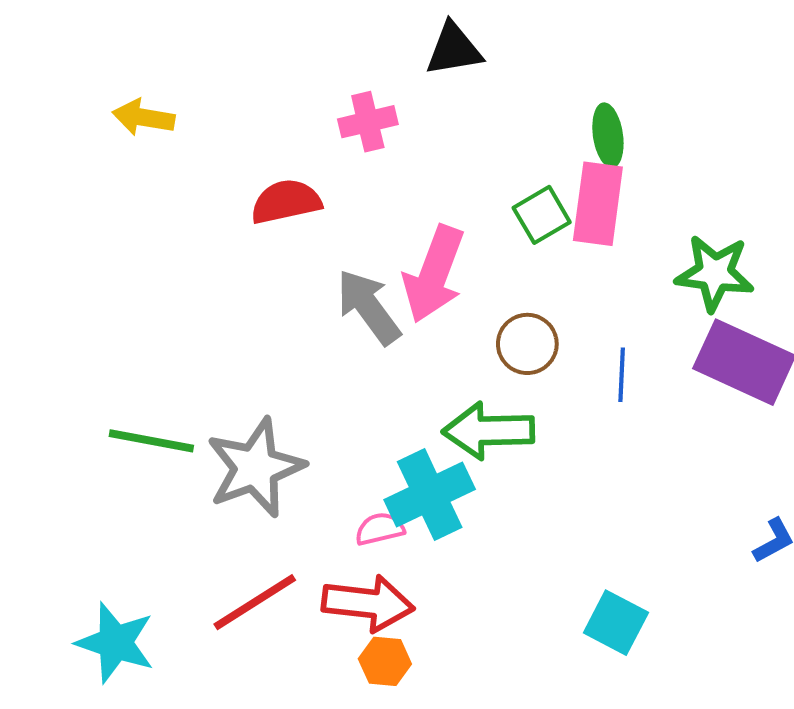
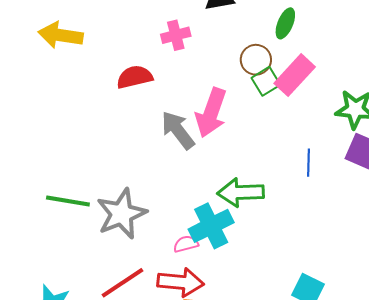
yellow arrow: (143, 117) -> (61, 35), size x1.4
green ellipse: (608, 135) -> (285, 23), moved, turned 32
pink rectangle: (598, 204) -> (295, 75), turned 36
brown circle: (527, 344) -> (256, 60), moved

